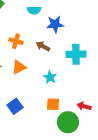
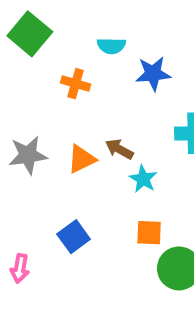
orange cross: (16, 41) -> (76, 84), moved
brown arrow: (43, 46) -> (119, 149), moved

